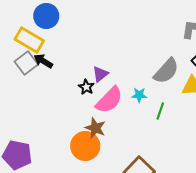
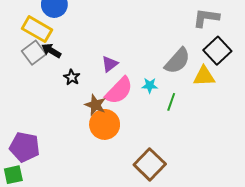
black star: (86, 87) -> (72, 77), moved
brown star: (95, 128) -> (95, 105), moved
orange circle: (85, 146) -> (105, 124), moved

